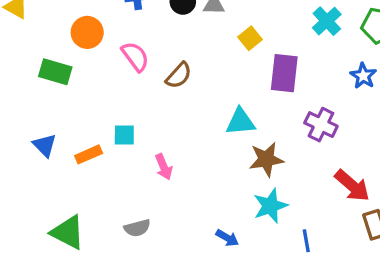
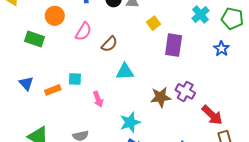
pink semicircle: (135, 56) -> (83, 32), turned 66
cyan triangle: (240, 122) -> (125, 72), moved
purple cross: (321, 125) -> (185, 91), moved
cyan star: (270, 206) -> (130, 122), moved

